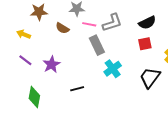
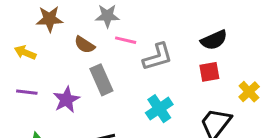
gray L-shape: (112, 23) -> (158, 57), moved
gray rectangle: (97, 45) -> (101, 80), moved
purple line: (25, 60) -> (27, 92), turned -32

